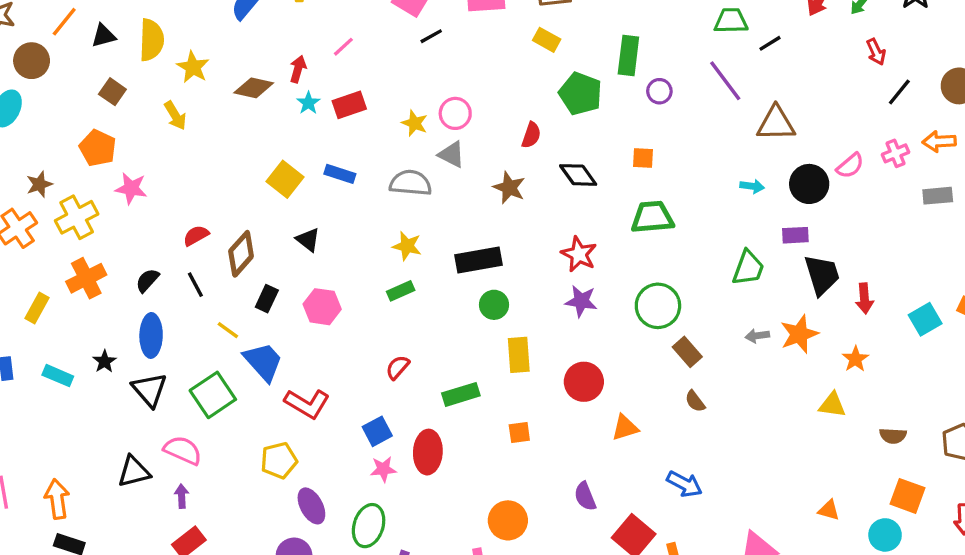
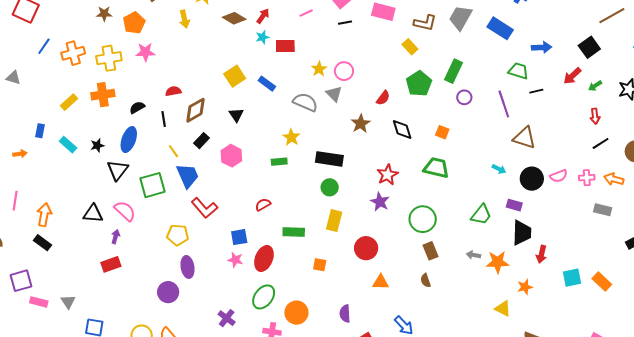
pink line: (343, 47) -> (306, 13), moved
brown star: (39, 184) -> (104, 14), moved
pink star: (131, 188) -> (145, 52), turned -30
green ellipse: (369, 526) -> (264, 297), moved

